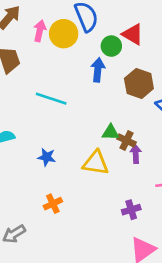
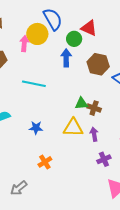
pink arrow: (40, 31) -> (24, 44), moved
purple arrow: (136, 154) -> (94, 134), moved

